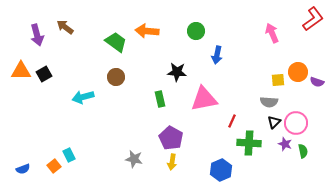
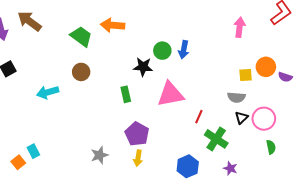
brown arrow: (65, 27) -> (29, 21), size x1.4
green circle: (196, 31) -> (162, 51), moved
pink arrow: (272, 33) -> (239, 27), turned 30
green cross: (249, 143) -> (216, 139), turned 30
purple star: (285, 144) -> (230, 168), moved
gray star: (134, 159) -> (99, 155), turned -30

